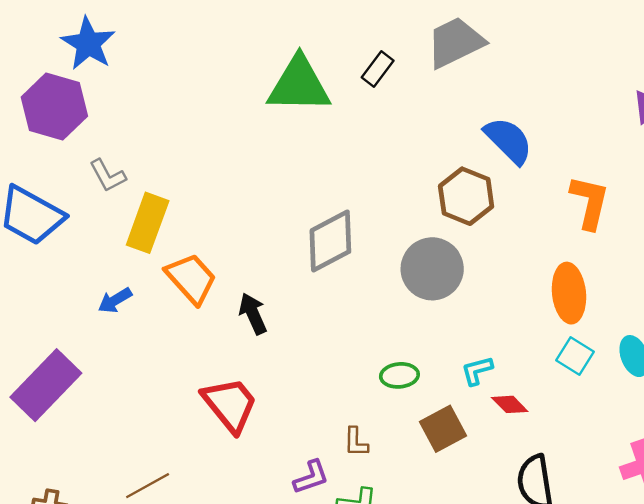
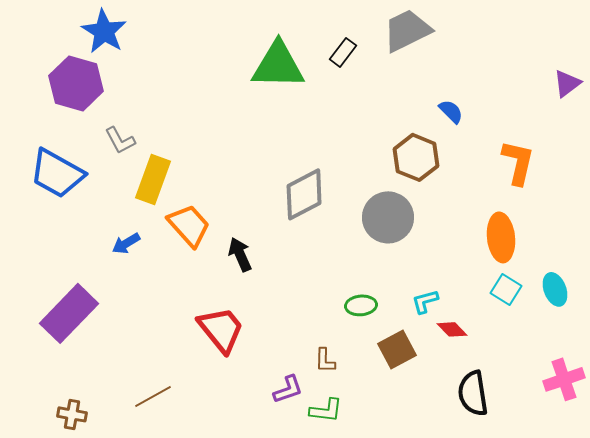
blue semicircle: (508, 140) -> (451, 111), size x0.6

